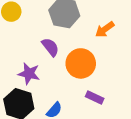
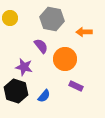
orange arrow: (105, 29) -> (84, 32), turned 35

